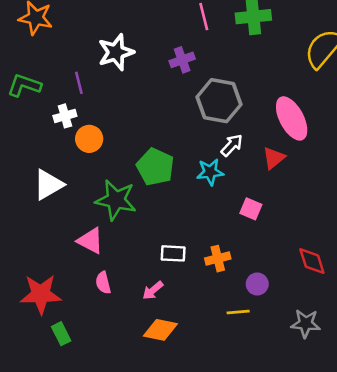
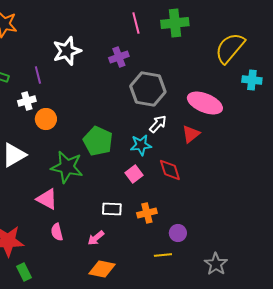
pink ellipse: (292, 118) -> (205, 103), turned -40
pink square: (251, 209) -> (134, 174), moved, turned 30
red diamond: (312, 261) -> (170, 170), moved
gray star: (306, 323) -> (216, 264), turned 30

